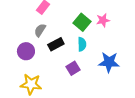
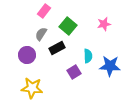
green square: (82, 22) -> (68, 26), moved
cyan semicircle: (82, 44) -> (88, 56), moved

